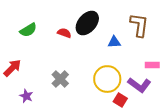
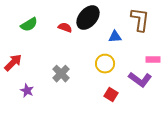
yellow circle: (107, 79) -> (105, 64), moved, size x0.7
red square: (120, 100) -> (111, 95), moved

